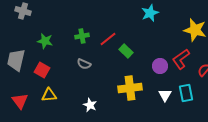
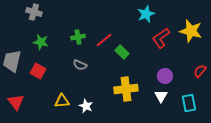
gray cross: (23, 11) -> (34, 12), moved
red L-shape: (181, 59) -> (161, 38), moved
purple circle: (160, 66) -> (165, 76), moved
cyan rectangle: (186, 93) -> (189, 103), moved
yellow triangle: (49, 95) -> (62, 101), moved

